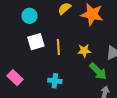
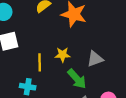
yellow line: (58, 47) -> (40, 62), moved

